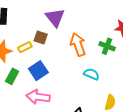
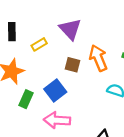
brown square: (41, 38) -> (73, 65), moved
yellow rectangle: (25, 47) -> (39, 44), moved

